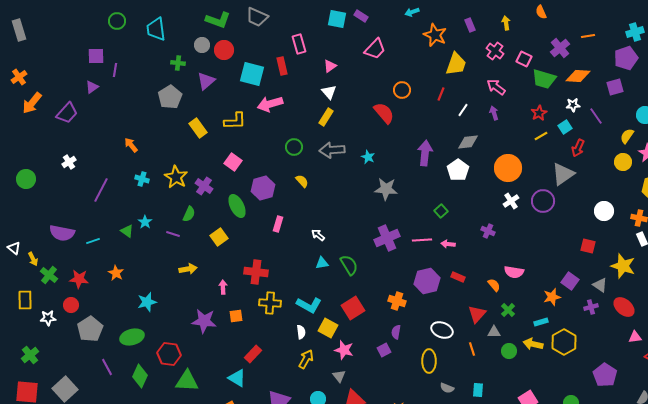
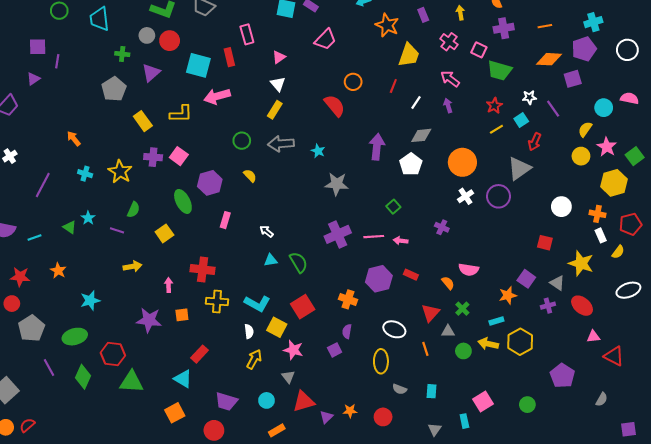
purple cross: (560, 48) -> (504, 28), moved, turned 30
orange diamond: (578, 76) -> (549, 59), moved
purple cross: (204, 186) -> (153, 157), moved, turned -30

